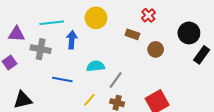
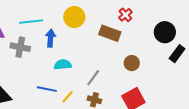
brown rectangle: (132, 34) -> (110, 33), size x1.5
brown circle: (156, 49) -> (132, 63), moved
cyan semicircle: (96, 66) -> (63, 65), moved
blue line: (62, 80) -> (47, 89), moved

